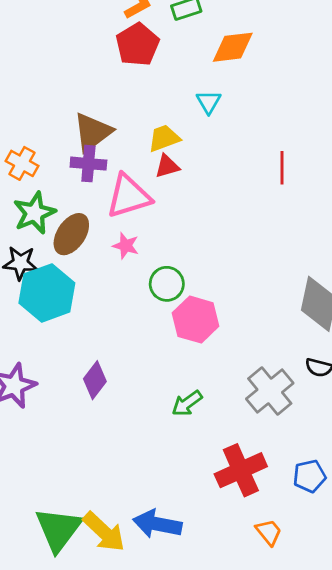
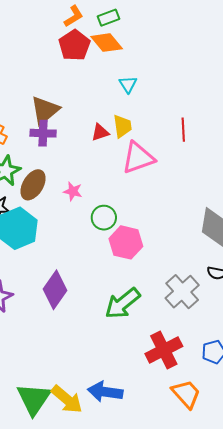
orange diamond: (233, 47) -> (107, 43), moved, turned 60
yellow trapezoid: (164, 138) -> (122, 126), moved, turned 105
pink triangle: (129, 196) -> (138, 158), moved
purple diamond: (95, 380) -> (55, 290), size x1.4
green arrow: (187, 403) -> (123, 303), size x1.6
orange trapezoid: (269, 532) -> (186, 394), size x1.5

